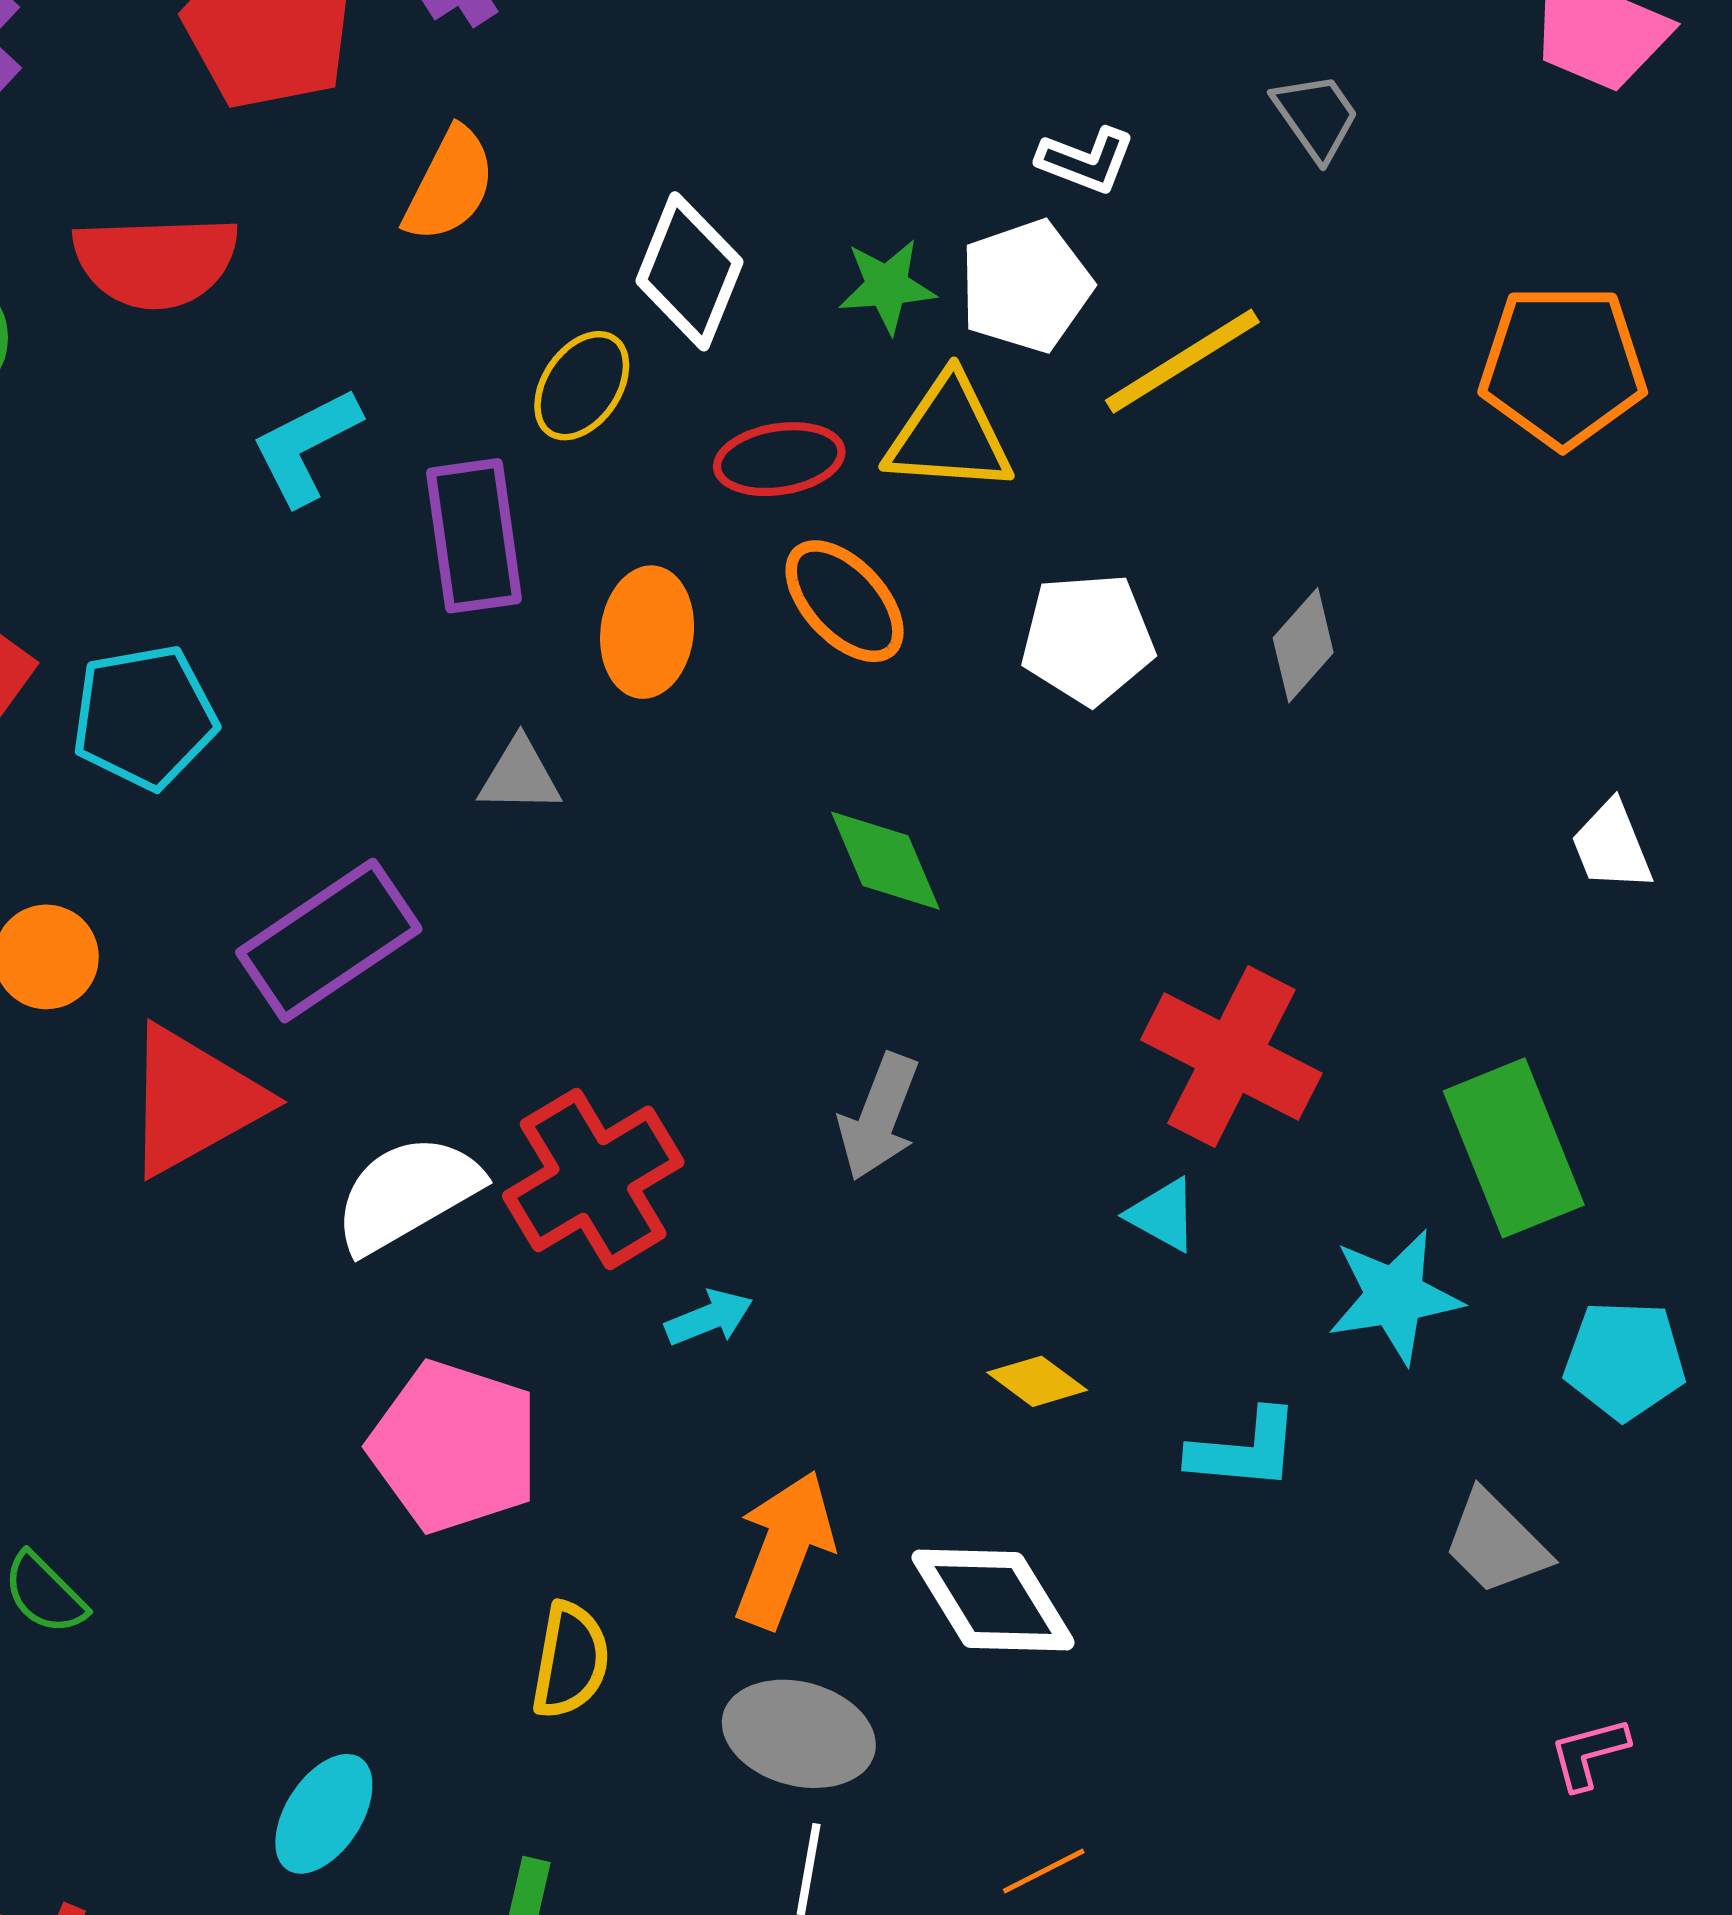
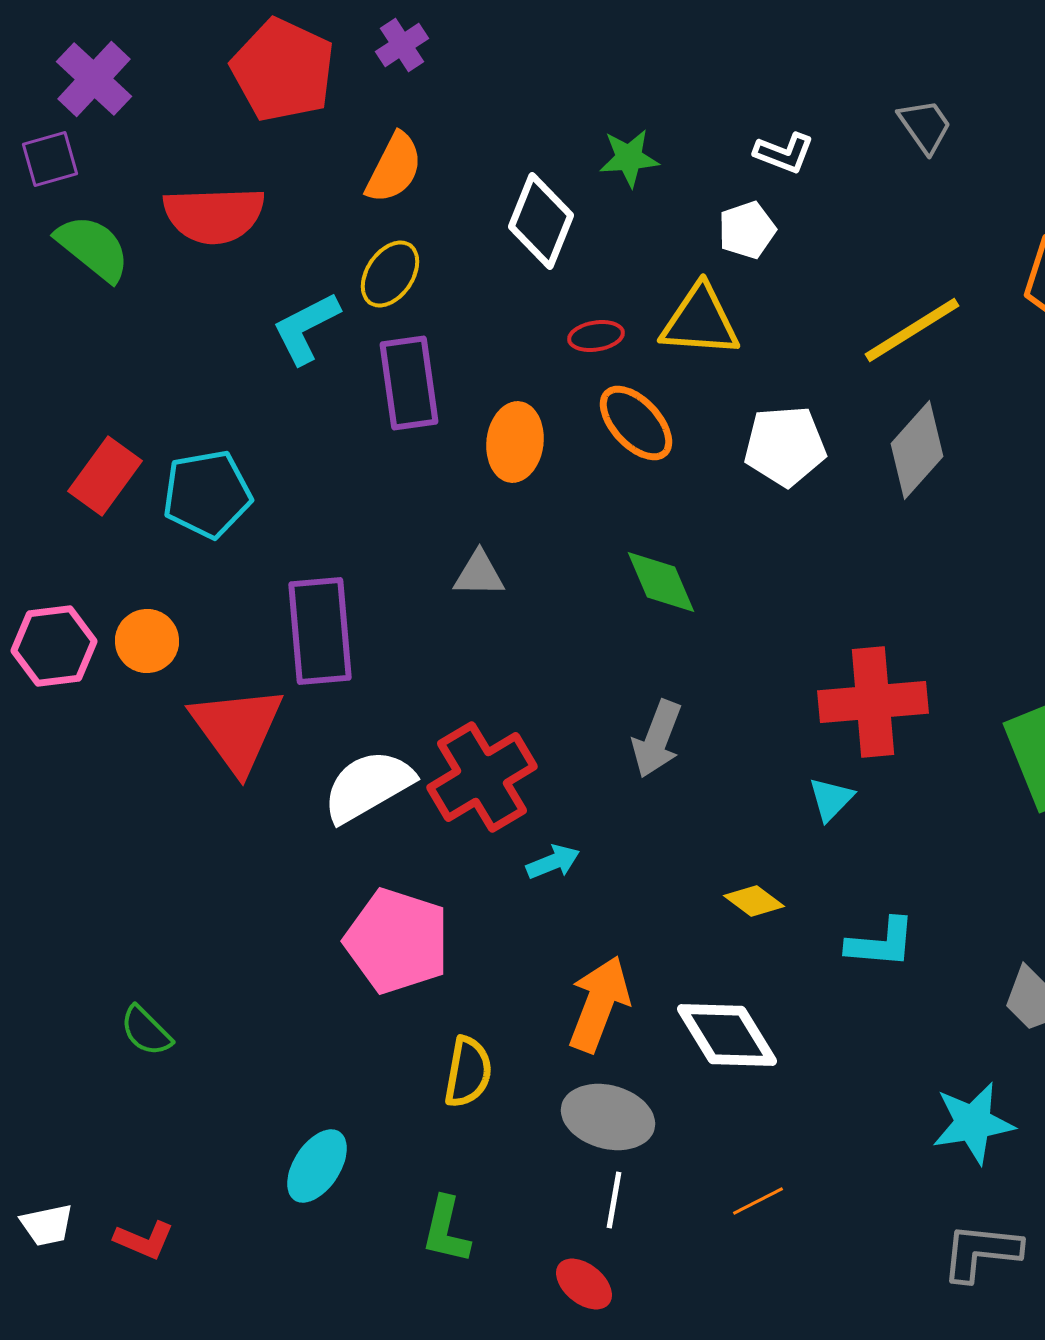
green star: (887, 286) -> (629, 158), moved
white pentagon: (1026, 286) -> (747, 230), size x0.7
yellow line: (1182, 361) -> (912, 330), moved
yellow ellipse: (582, 386) -> (390, 274), moved
red ellipse: (779, 459) -> (596, 336), size x0.7
gray diamond: (1303, 645) -> (917, 450), size x1.4
gray triangle: (520, 776) -> (479, 574), moved
purple rectangle: (329, 941) -> (320, 631), turned -61
red cross: (1231, 1056) -> (873, 702), turned -32
red triangle: (193, 1101) -> (237, 729), turned -37
cyan triangle: (1163, 1215) -> (831, 799), turned 45
cyan star: (1395, 1296) -> (973, 1123), moved

